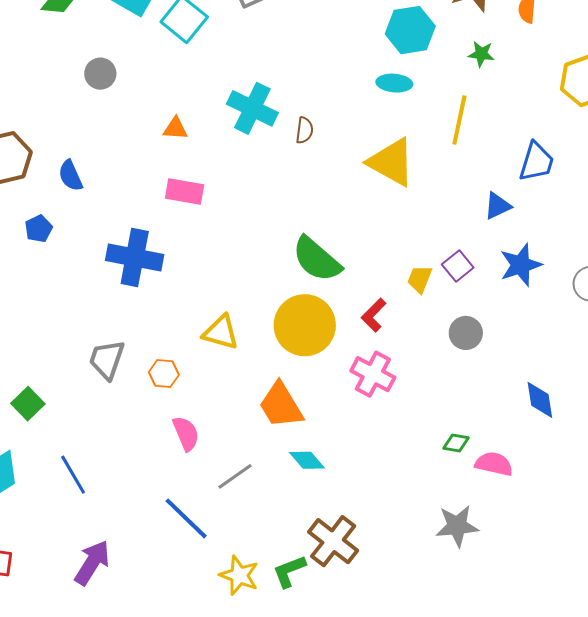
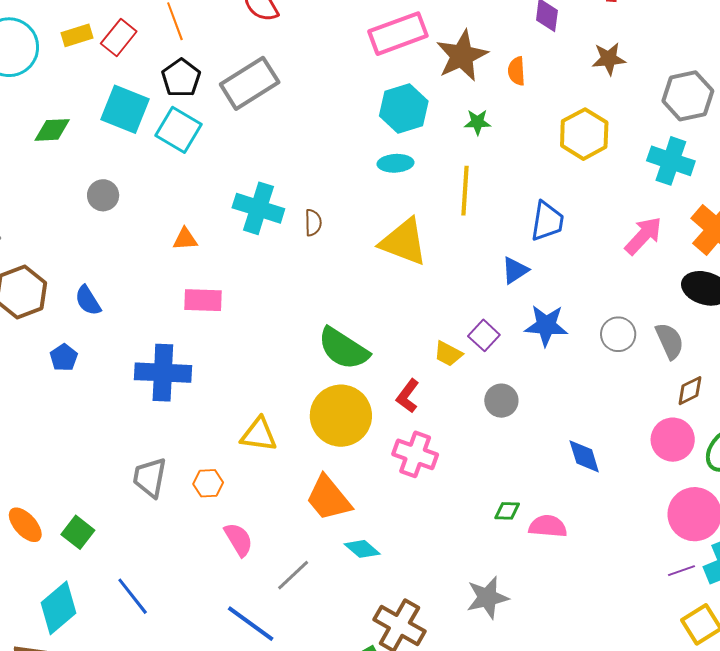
blue star: (521, 265) -> (546, 325), turned 30
yellow trapezoid: (420, 279) -> (448, 354), turned -76
gray star: (457, 526) -> (487, 598), moved

